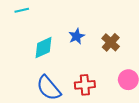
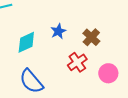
red cross: (85, 85) -> (77, 62), moved, turned -30

